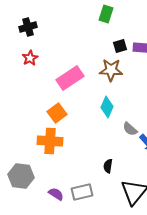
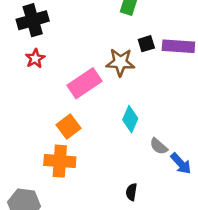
black cross: (28, 27) -> (33, 20), size x1.4
brown star: (111, 70) -> (120, 62), moved

